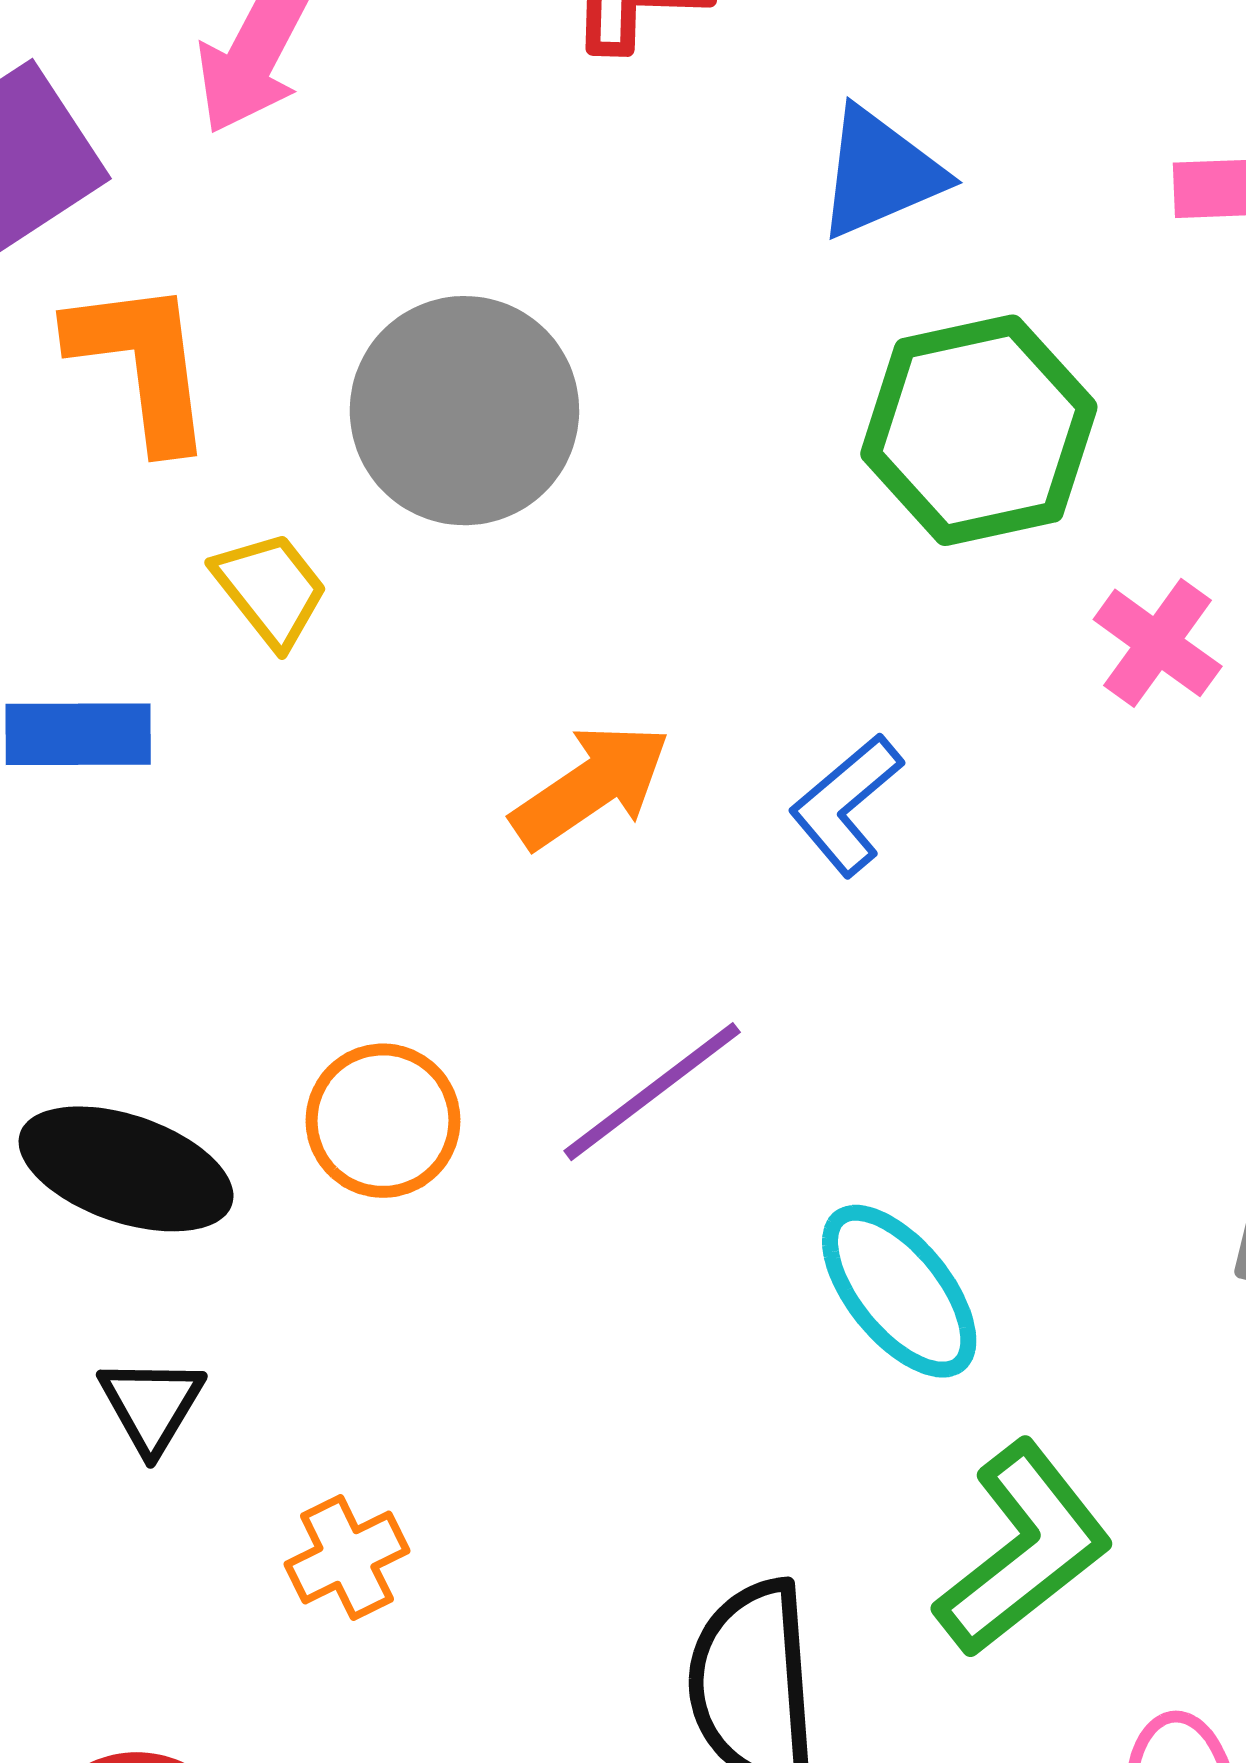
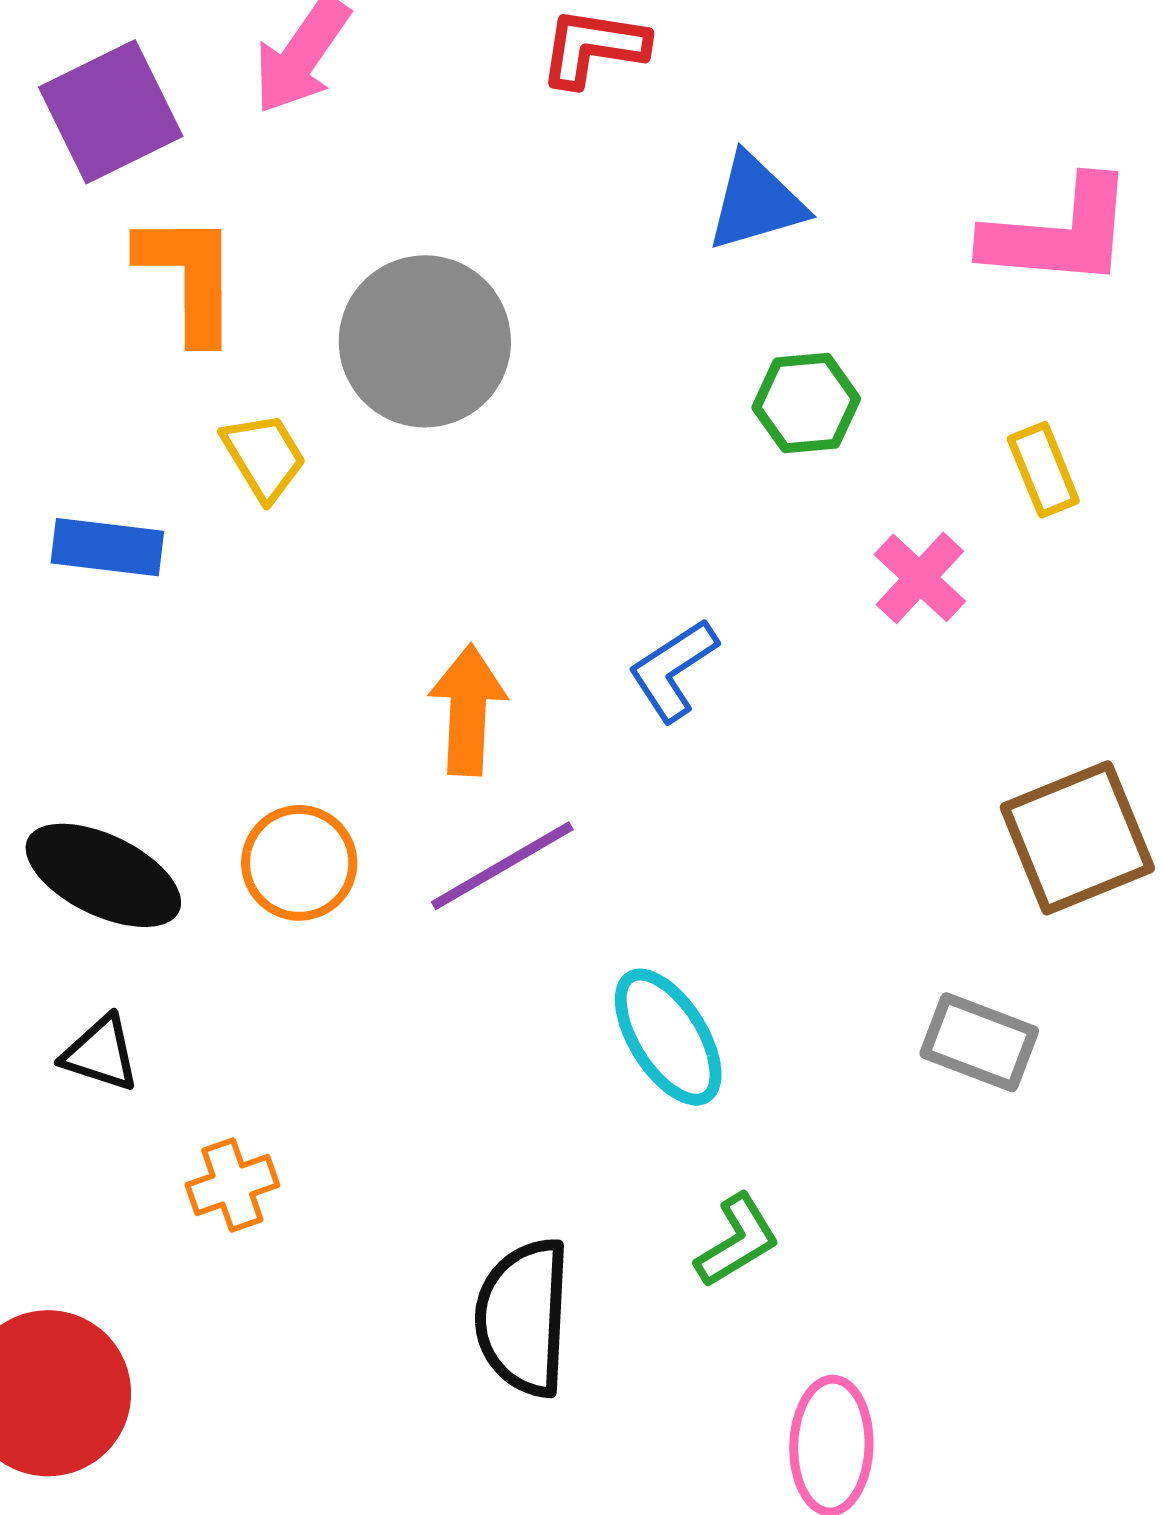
green hexagon: (979, 430) -> (806, 403), size x0.6
orange arrow: (591, 786) -> (468, 710), moved, turned -60
black triangle: (151, 1405) -> (101, 1053), turned -50
green L-shape: (1024, 1549) -> (737, 1241), size x0.6

